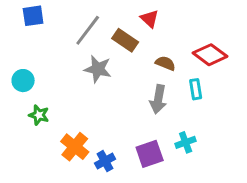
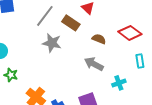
cyan rectangle: (196, 89) -> (140, 61), moved
gray arrow: (158, 99) -> (94, 64), turned 108
cyan cross: (186, 142) -> (119, 83), moved

